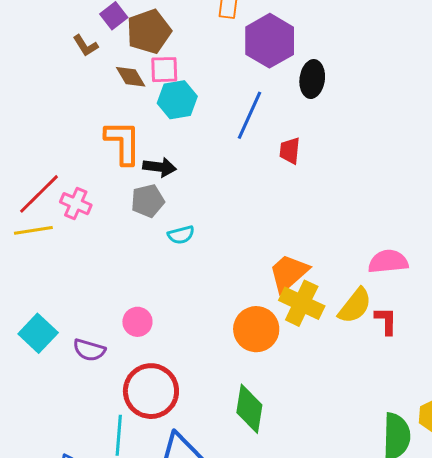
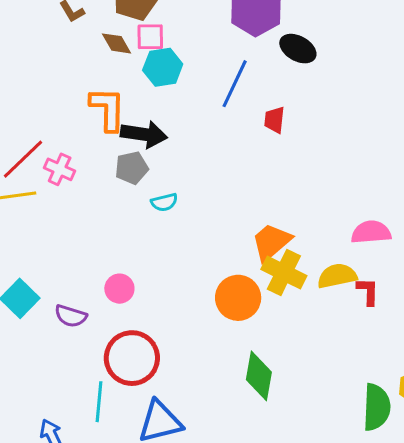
black ellipse: (312, 79) -> (298, 49), turned -69
black arrow: (160, 167) -> (144, 134), size x1.4
yellow semicircle: (355, 306) -> (337, 276), turned -141
green diamond: (249, 409) -> (259, 376), moved

